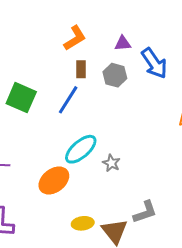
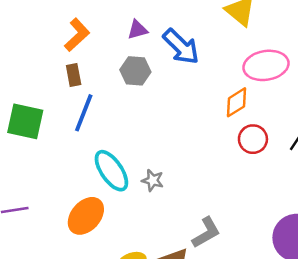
brown rectangle: (81, 69) -> (74, 75), moved
cyan ellipse: (81, 149) -> (111, 171), turned -72

